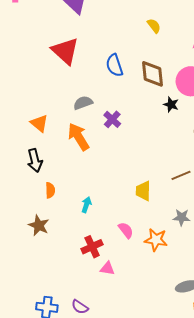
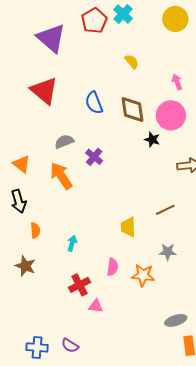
pink semicircle: (126, 230) -> (113, 267), turned 48

